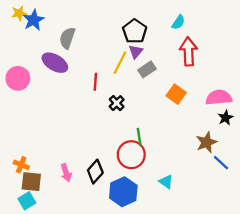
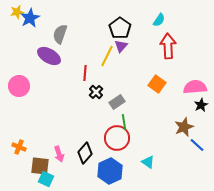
gray rectangle: (147, 69) -> (117, 102), moved
pink circle: (18, 78) -> (19, 86), moved
black cross: (117, 103) -> (96, 92), moved
brown square: (31, 182) -> (40, 166), moved
cyan square: (27, 201) -> (46, 179), moved, turned -35

